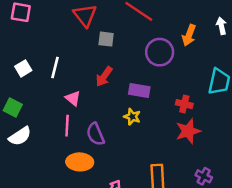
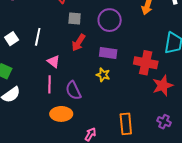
gray square: (106, 39) -> (75, 18), moved
purple circle: (160, 52) -> (110, 20), moved
red cross: (184, 104) -> (146, 63), size x1.6
red star: (188, 131) -> (163, 86), moved

